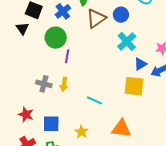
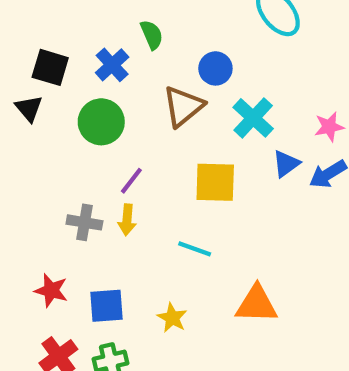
blue circle: (121, 15) -> (215, 68), moved
brown triangle: (96, 18) -> (183, 106), moved
purple line: (67, 56) -> (131, 181), moved, turned 32
yellow square: (134, 86) -> (215, 182), moved

